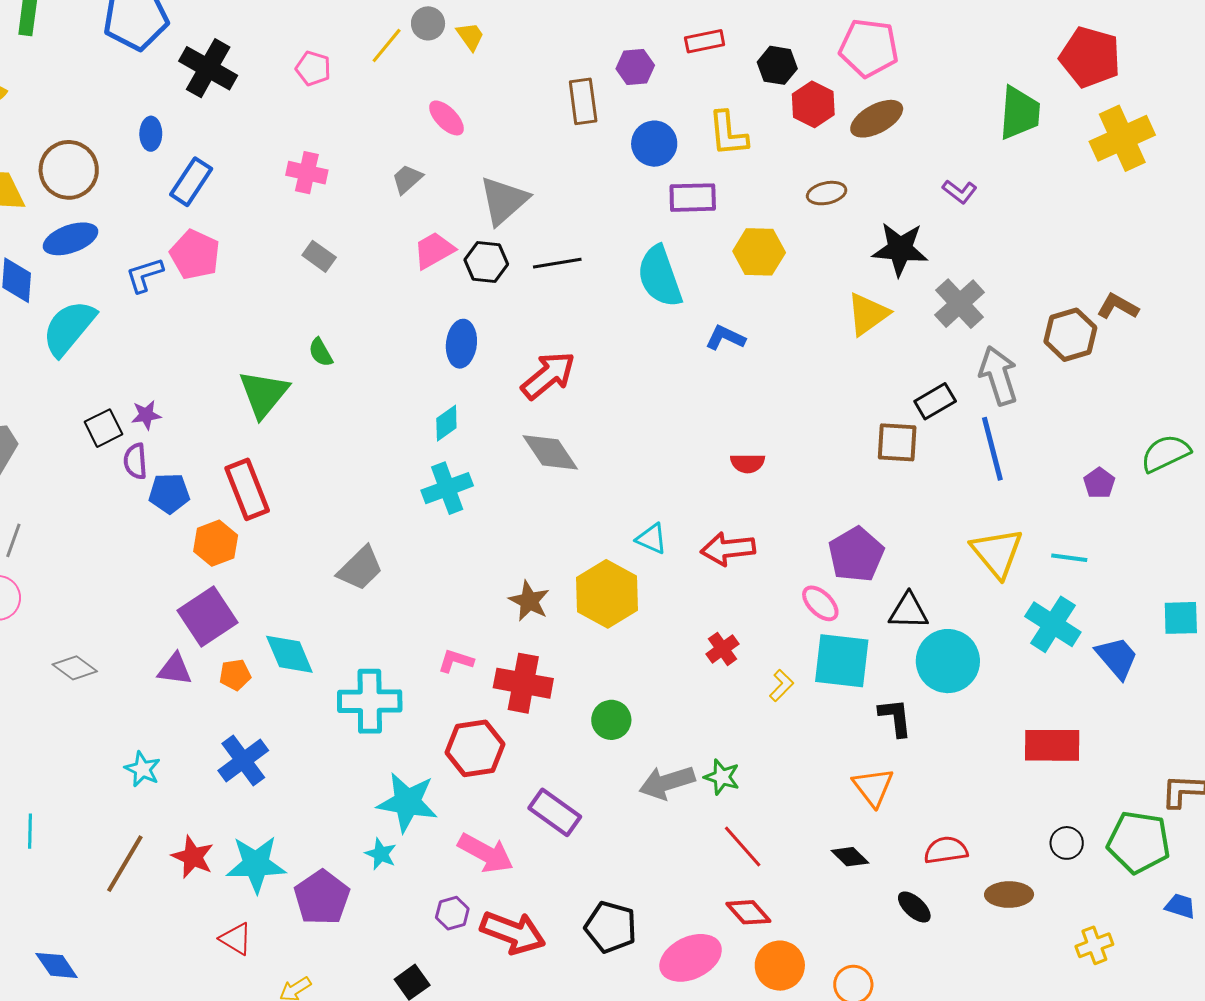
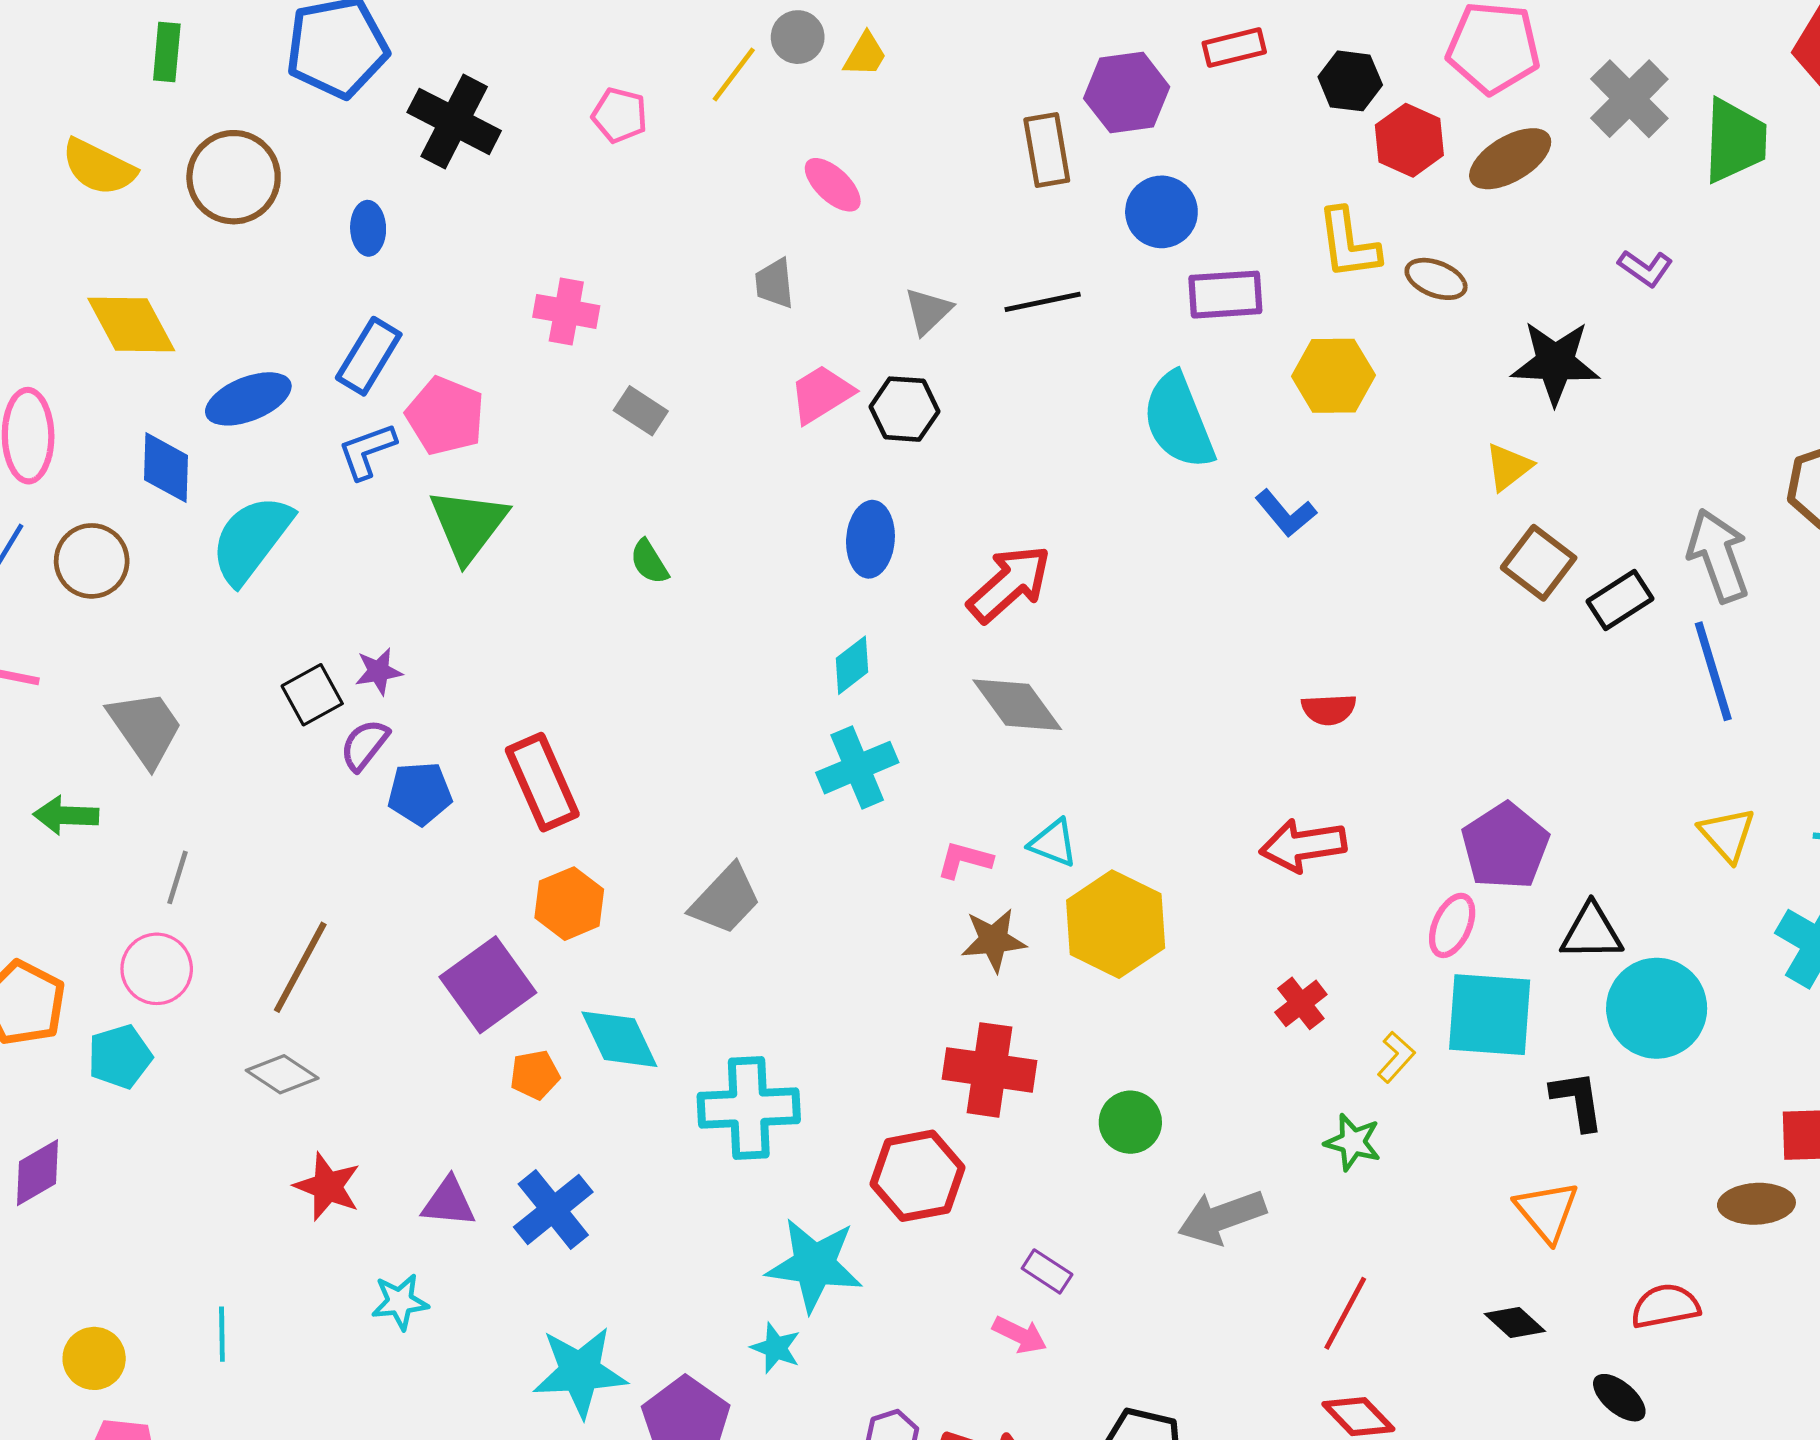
yellow trapezoid: (470, 36) -> (865, 55), turned 68
purple hexagon: (635, 67) -> (1127, 93), size x1.4
yellow L-shape: (728, 134) -> (1348, 244), moved
brown circle: (69, 170) -> (234, 177), moved
pink cross: (307, 173) -> (566, 311), moved
gray trapezoid: (407, 179) -> (775, 283), turned -52
blue rectangle: (191, 182) -> (369, 356), moved
brown ellipse: (827, 193) -> (1436, 279), turned 36
gray triangle: (504, 201) -> (928, 311), size x0.6
black line: (557, 263) -> (1043, 302), moved
gray cross: (960, 304) -> (1629, 99), moved
yellow triangle: (868, 314) -> (1509, 467), size x0.7
blue L-shape: (725, 338) -> (1286, 513), turned -153
green triangle: (264, 394) -> (468, 525), moved
brown square: (897, 442) -> (1539, 563), moved, turned 36
purple semicircle: (135, 461) -> (364, 745), turned 45
cyan triangle: (652, 539) -> (1053, 843), moved
orange hexagon: (216, 543) -> (569, 904), moved
yellow triangle: (997, 553) -> (1727, 835), size x0.7
brown star: (529, 601) -> (993, 940), turned -30
pink ellipse: (820, 603) -> (1452, 925), turned 72
pink L-shape: (456, 661) -> (964, 860), moved
purple triangle: (175, 669) -> (449, 1202), moved
cyan star: (142, 769) -> (400, 1302), moved, turned -30
green star: (722, 777) -> (1353, 1142), moved
purple rectangle: (555, 812) -> (1047, 1271), size x0.6
red line: (743, 846) -> (1345, 1313), turned 72
pink arrow: (486, 853) -> (1020, 1335), moved, size x0.6
red star: (193, 857) -> (327, 1187), moved
brown line: (125, 864) -> (300, 967), moved
brown ellipse: (1009, 895) -> (1756, 1204), moved

